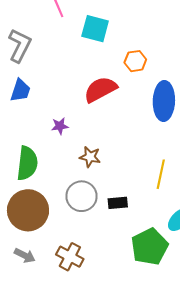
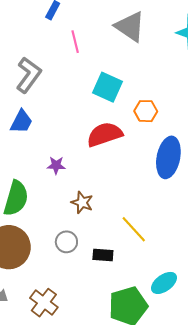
cyan square: (95, 29) -> (107, 87), moved
yellow line: (161, 174) -> (134, 229), moved, turned -64
gray circle: (81, 196) -> (66, 242), size x0.7

